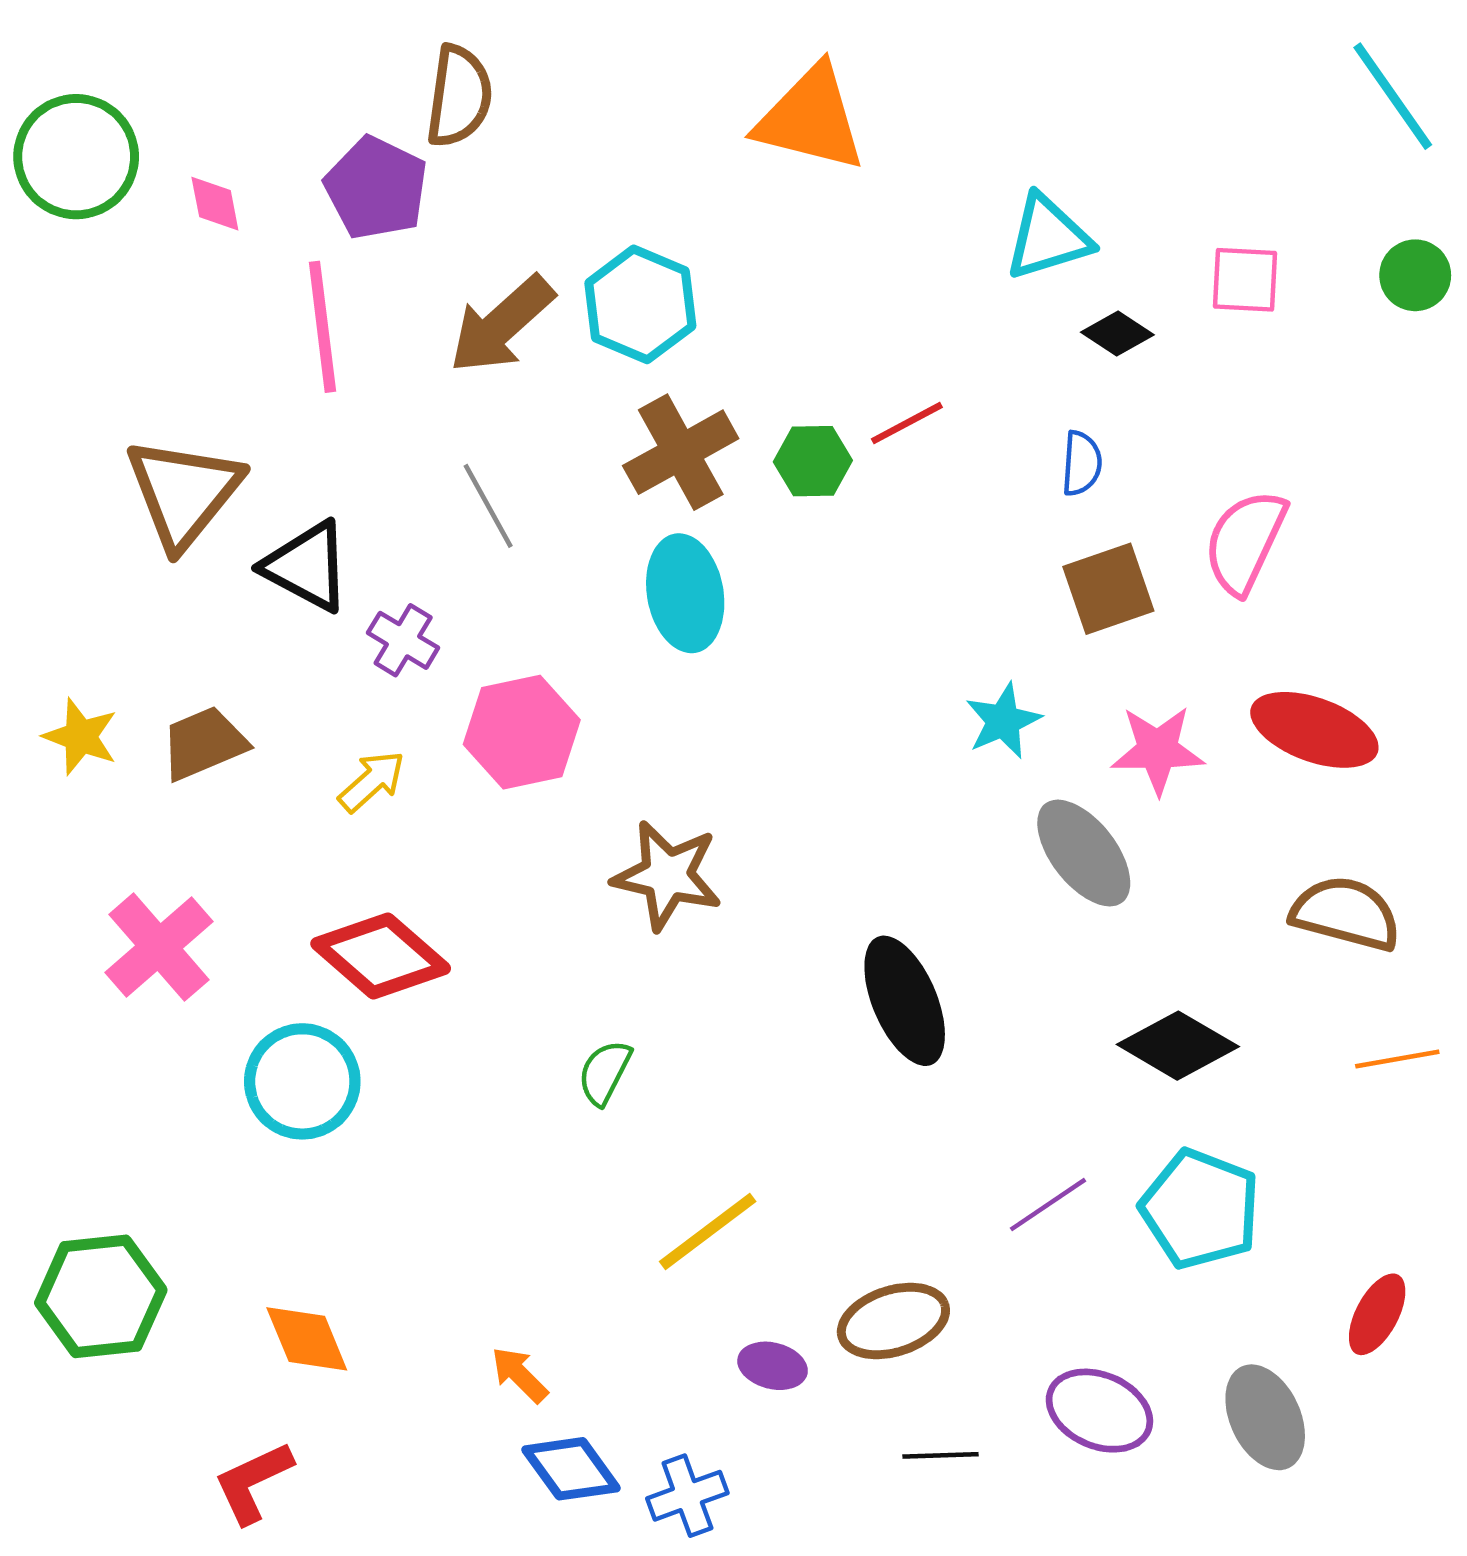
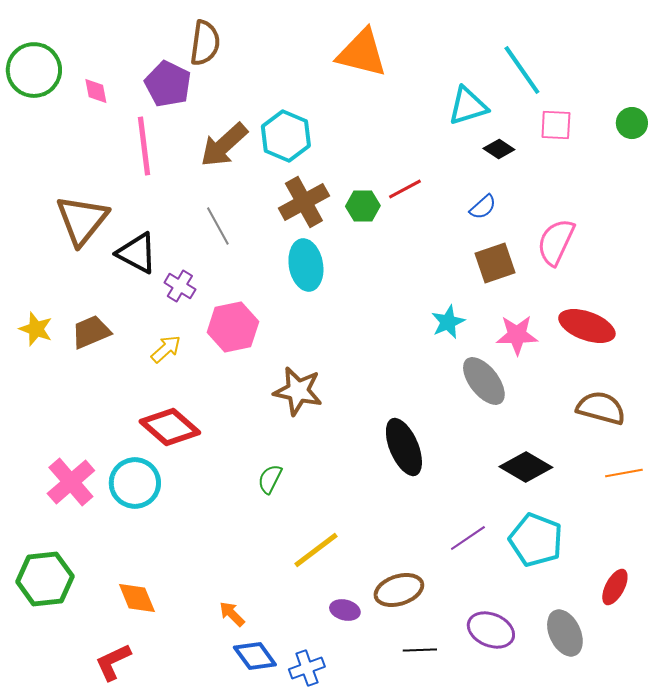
cyan line: (1393, 96) -> (522, 70), moved
blue semicircle: (1082, 463) -> (483, 207), turned 44
pink cross: (159, 947) -> (71, 482), moved

